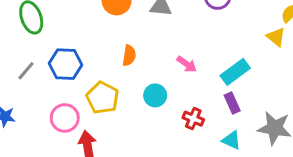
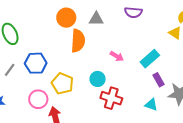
orange semicircle: (129, 55) -> (78, 41), moved, size x1.6
purple rectangle: (232, 103) -> (159, 80), moved
red cross: (193, 119) -> (111, 98), moved, size x1.5

